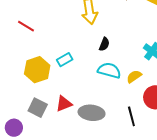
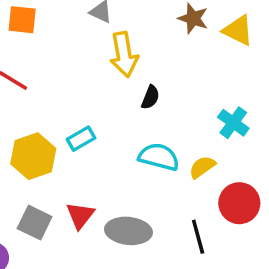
black semicircle: (104, 44) -> (150, 97), moved
red triangle: (64, 104) -> (80, 215), turned -30

